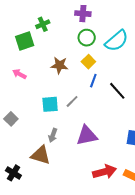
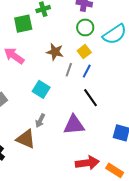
pink arrow: (19, 74) -> (14, 56), size x1.5
black line: (117, 91) -> (90, 98), moved
gray line: (72, 101) -> (69, 70), moved, turned -32
cyan square: (50, 104) -> (41, 89), turned 30

